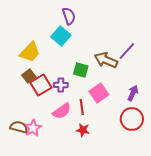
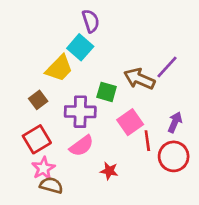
yellow trapezoid: (30, 52) -> (59, 68), moved
red square: (41, 85) -> (37, 139), moved
purple cross: (61, 85) -> (80, 112), size x1.6
red line: (82, 107) -> (147, 141), moved
brown semicircle: (19, 127) -> (51, 185), moved

